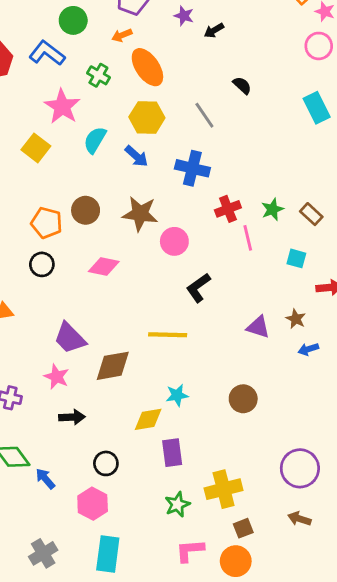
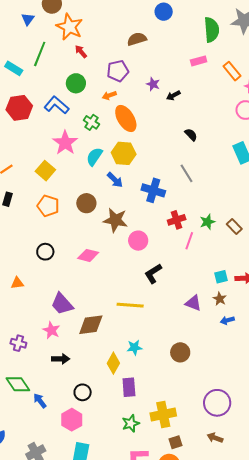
gray line: (204, 115) -> (186, 173), moved
cyan semicircle: (95, 140) -> (94, 157), moved
brown circle: (86, 210) -> (86, 203), moved
orange pentagon: (47, 223) -> (48, 206), moved
pink line: (248, 238) -> (189, 241), turned 30
cyan square: (296, 258) -> (221, 277), moved, turned -32
yellow diamond: (148, 419) -> (113, 363), turned -55

